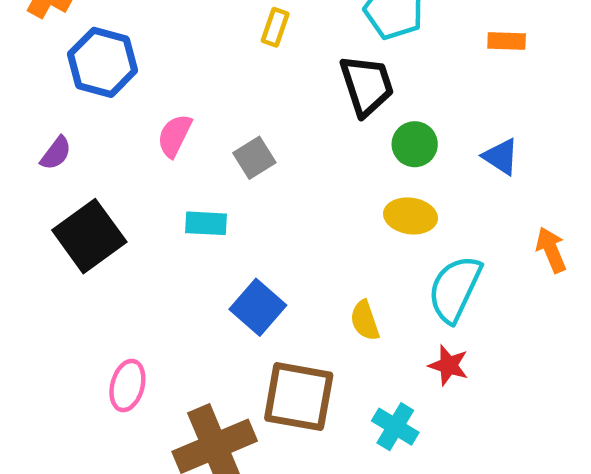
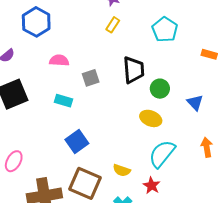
black trapezoid: (367, 85) -> (134, 70), moved
pink semicircle: (174, 136) -> (59, 60), turned 54
yellow semicircle: (365, 321) -> (122, 170), moved, turned -66

